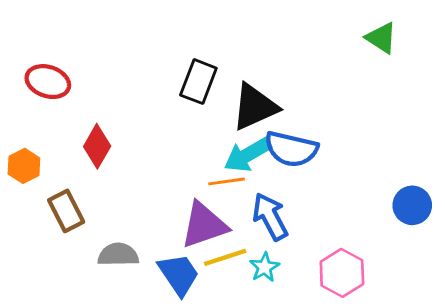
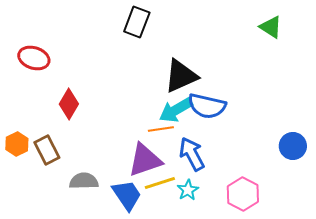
black rectangle: (198, 82) -> (137, 22), moved
orange hexagon: (24, 166) -> (17, 144), moved

